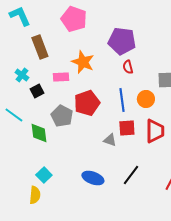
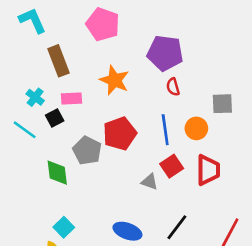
pink rectangle: (61, 77) -> (72, 99), moved
cyan line: (14, 115) -> (25, 130), moved
red square: (127, 128) -> (172, 166), turned -30

